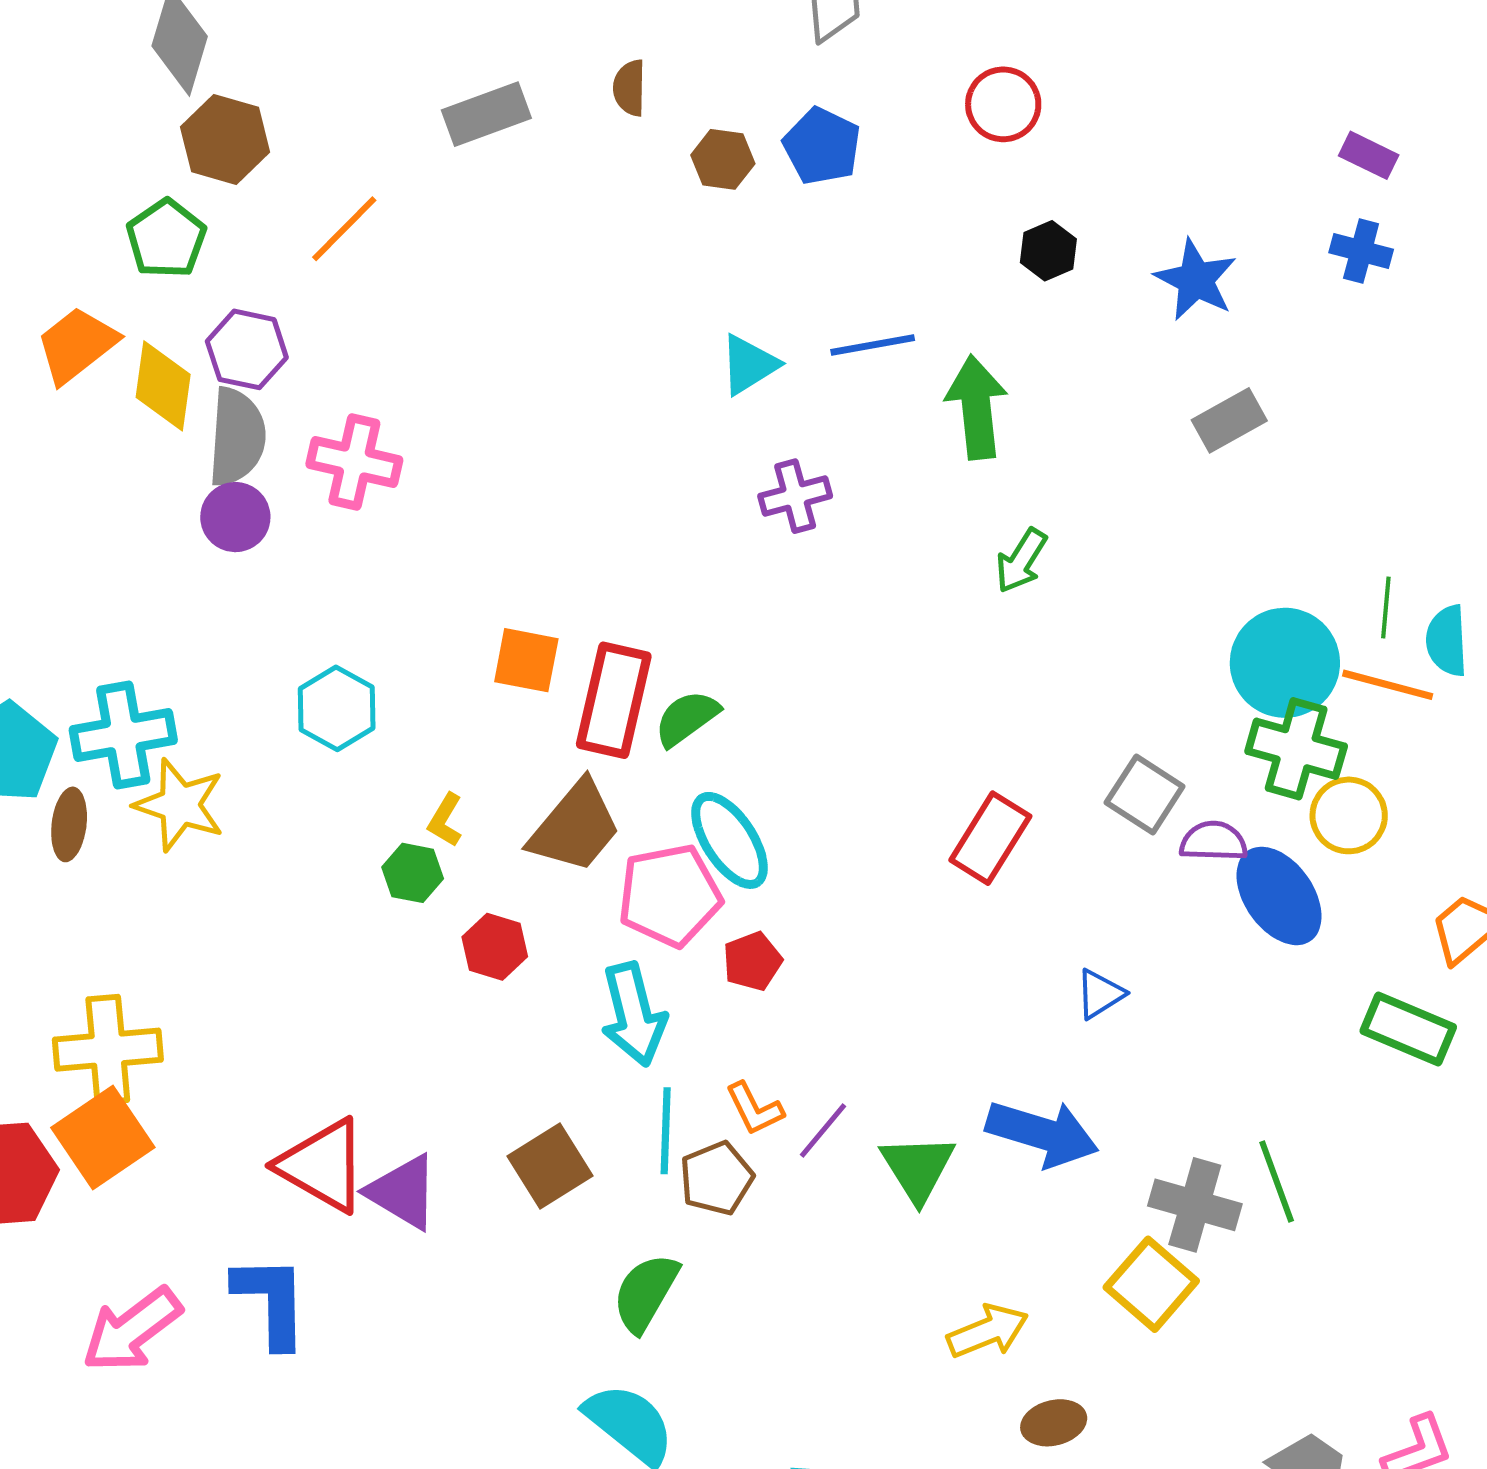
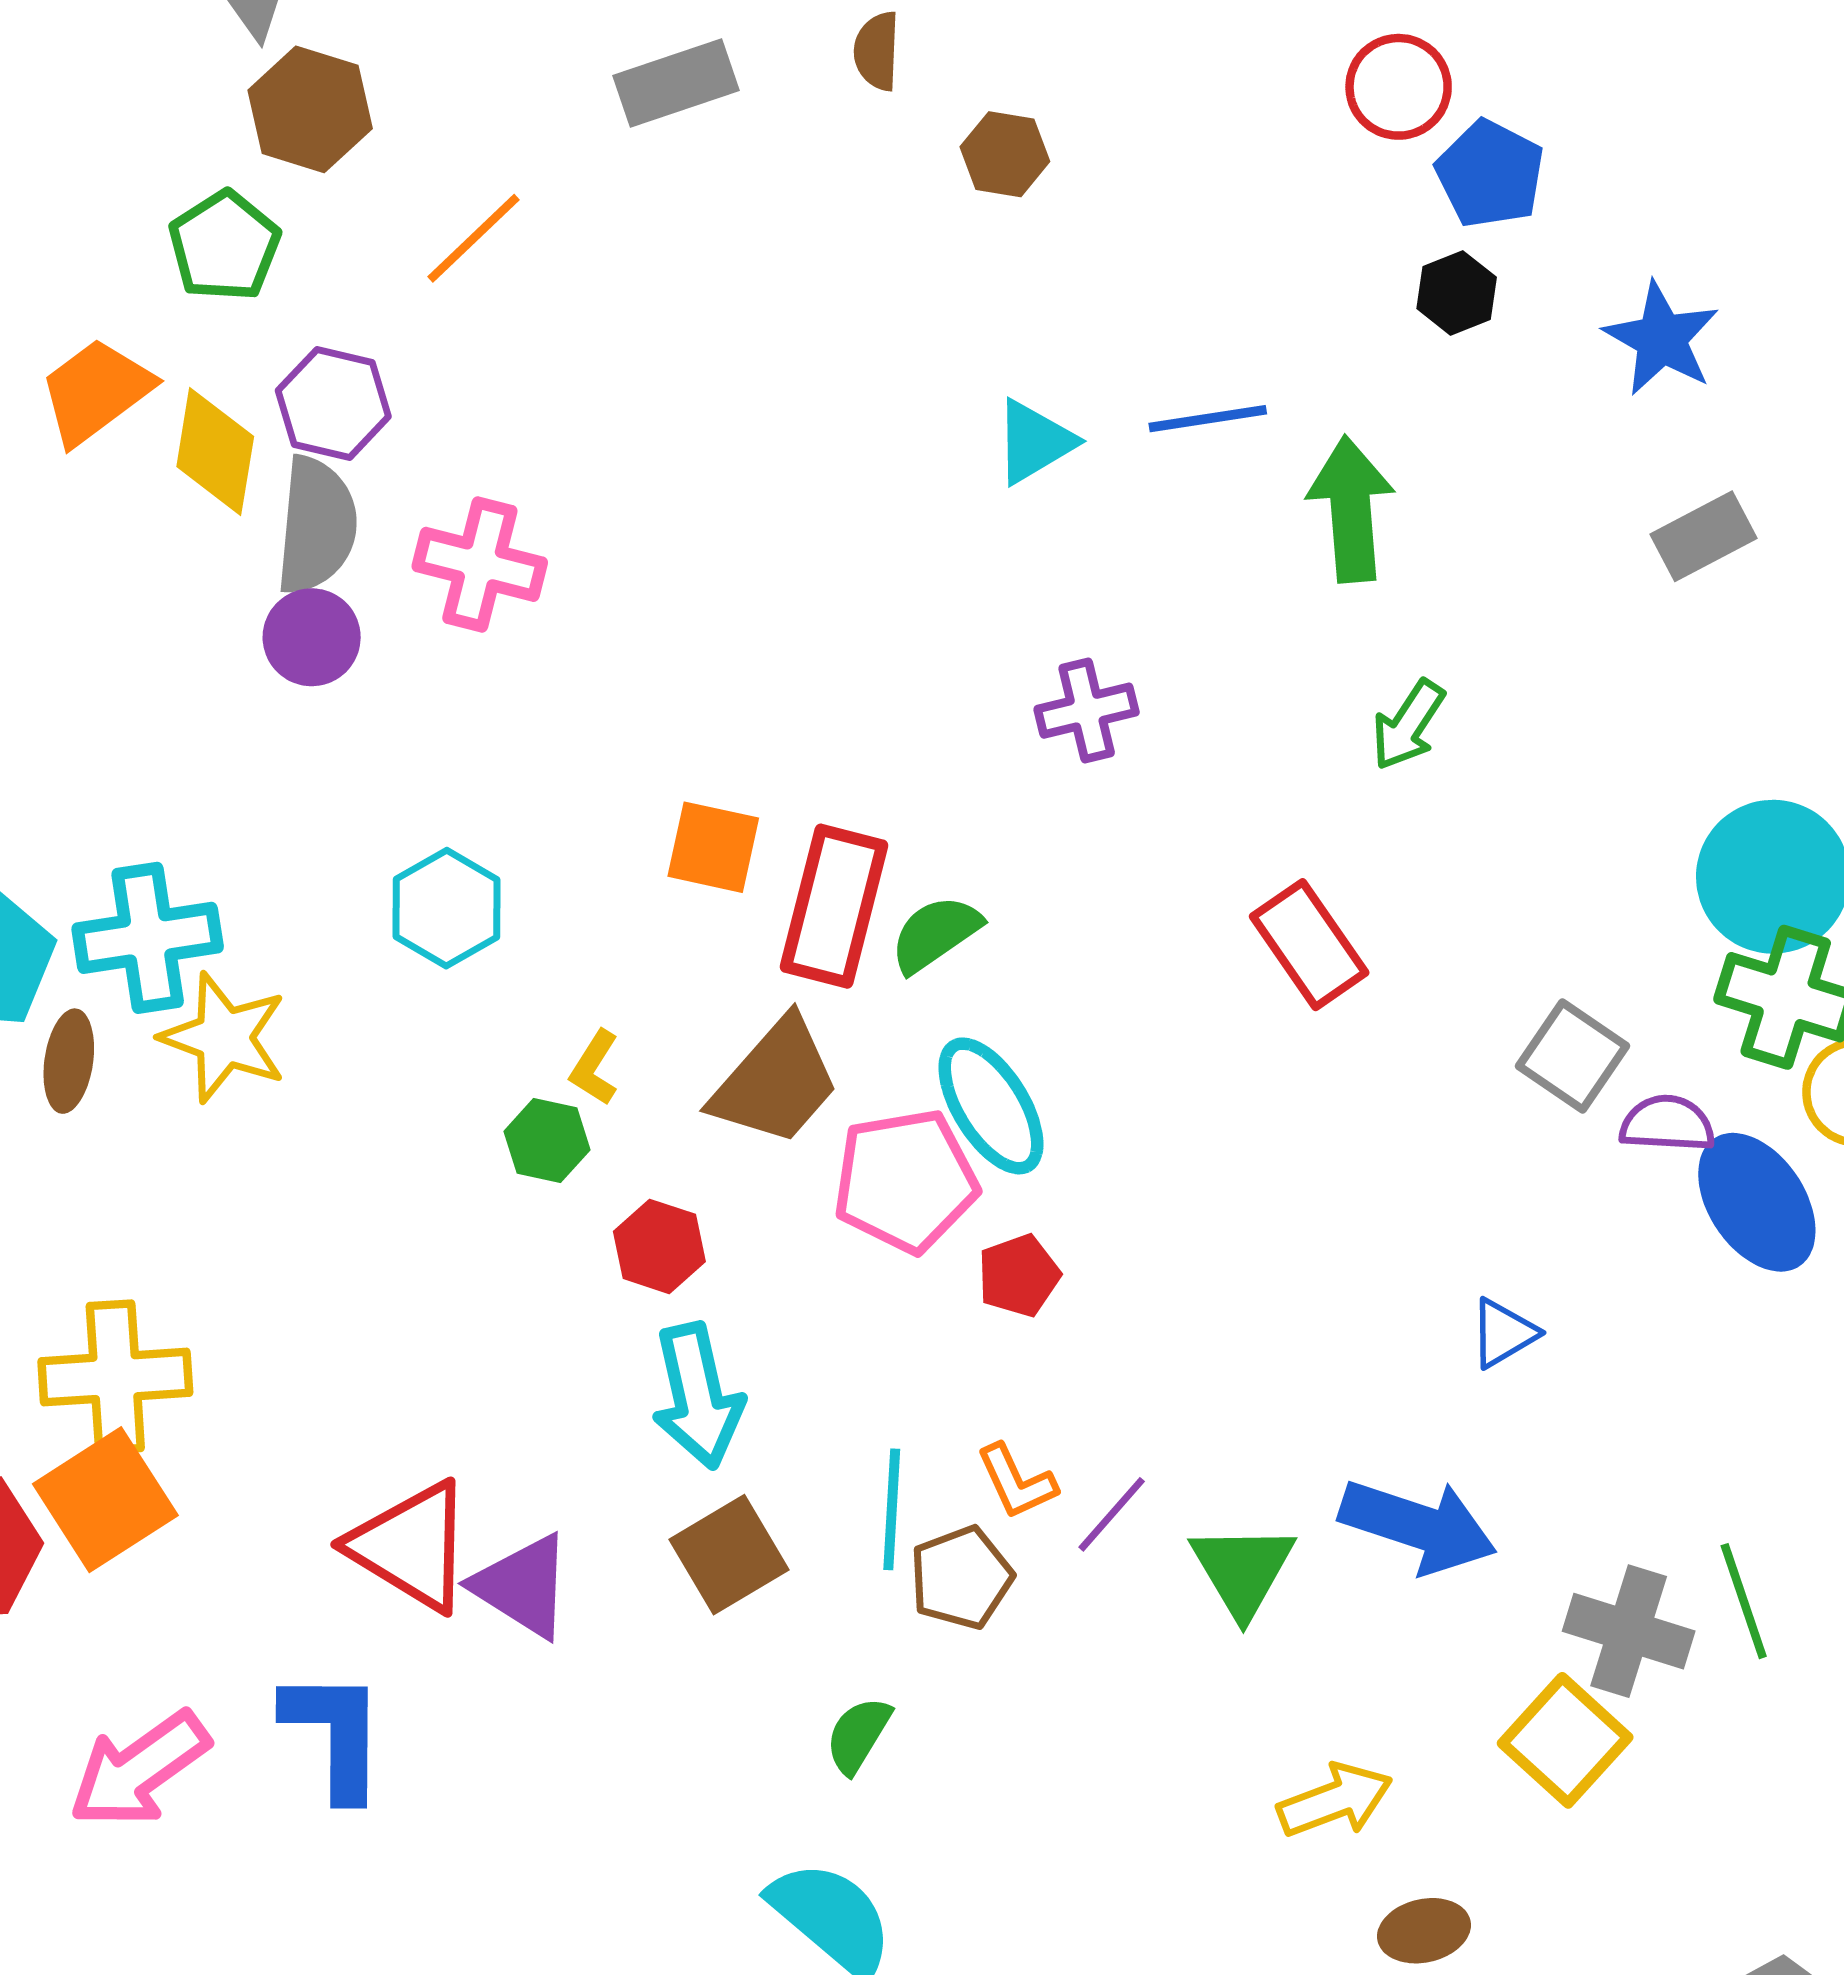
blue pentagon: (822, 146) -> (1490, 174), moved
purple cross: (795, 496) -> (1087, 711), moved
red rectangle: (990, 838) -> (1309, 945), moved, turned -68
cyan arrow: (633, 1014) -> (697, 1396), moved
green semicircle: (646, 1293) -> (858, 1735), size x0.7

